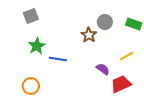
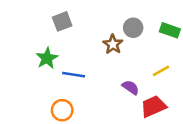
gray square: (31, 16) -> (62, 21), moved
orange circle: (31, 86) -> (62, 110), moved

